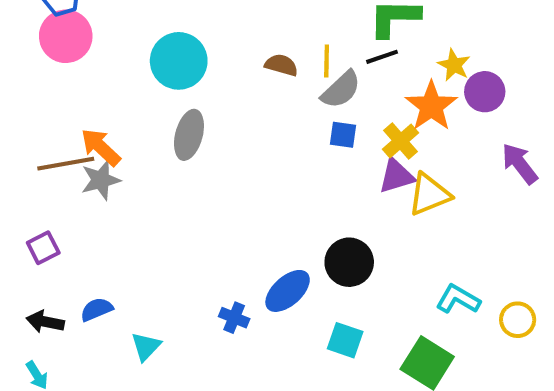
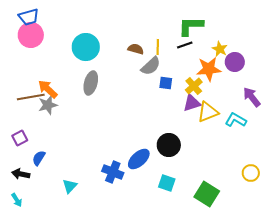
gray semicircle: (341, 90) -> (151, 66), moved
orange star: (431, 106) -> (209, 69), turned 30
cyan L-shape: (458, 299) -> (236, 120), moved
blue semicircle: (97, 309) -> (39, 158), moved, turned -35
blue cross: (234, 318) -> (113, 172), size x1.5

